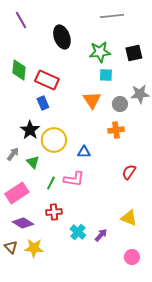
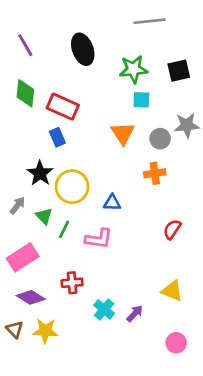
purple line: (21, 20) -> (25, 45), moved
green line: (51, 183) -> (64, 229), moved

